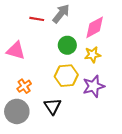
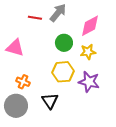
orange cross: (24, 86) -> (23, 82), turned -32
purple star: (94, 86) -> (89, 82), turned 30

